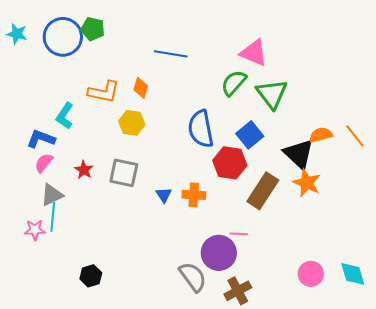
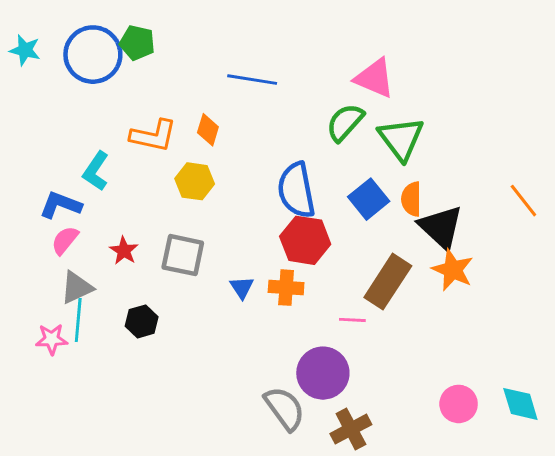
orange semicircle: (321, 135) -> (411, 199), moved, turned -75
red hexagon: (230, 163) -> (305, 240), moved
pink line: (239, 234) -> (352, 320), moved
black hexagon: (91, 276) -> (142, 321), moved

